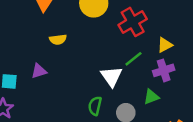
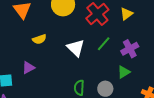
yellow triangle: (165, 45) -> (126, 14), moved
white triangle: (111, 76) -> (76, 48), moved

